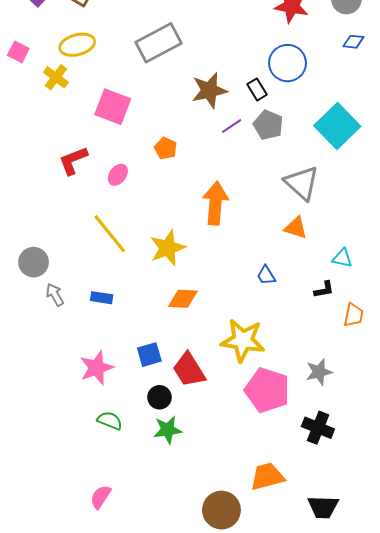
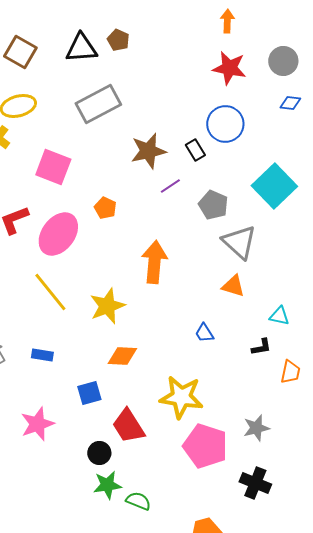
gray pentagon: (268, 125) -> (213, 205), moved
pink ellipse: (118, 175) -> (58, 234), size x2.0
blue square: (149, 355) -> (89, 393), moved
green semicircle: (110, 421) -> (138, 501), moved

